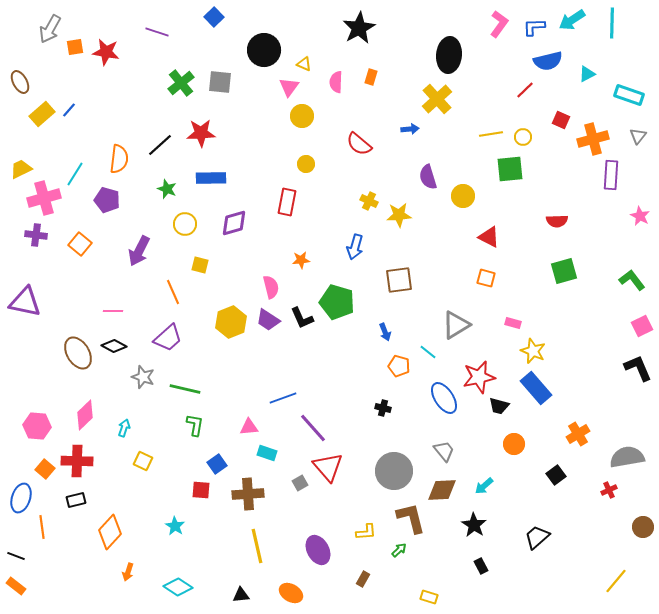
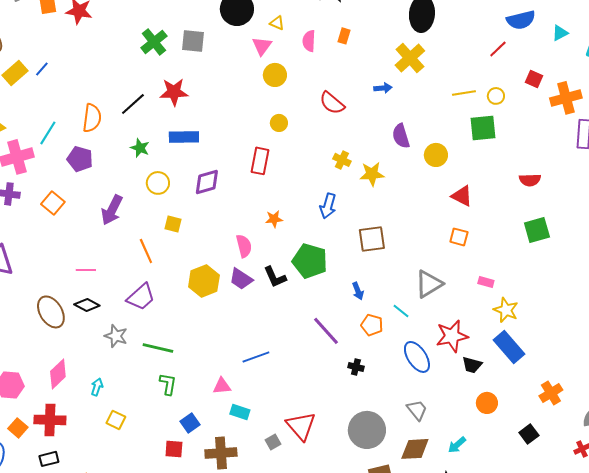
purple line: (313, 428) -> (326, 331), moved

